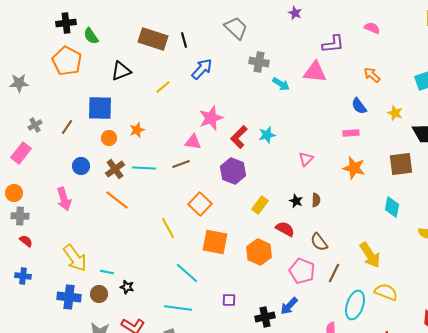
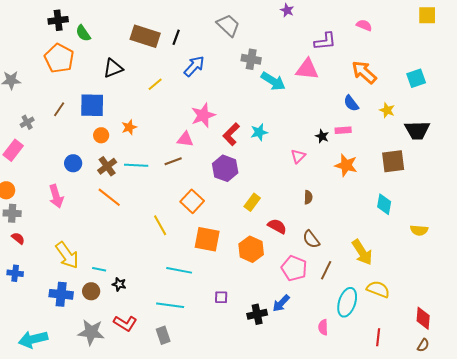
black line: (184, 40) -> (176, 37), turned 35
orange arrow: (372, 75) -> (364, 72), size x1.5
cyan arrow: (281, 84) -> (273, 81), size x1.4
brown line: (67, 127) -> (59, 109), moved
black star: (296, 201) -> (322, 136), moved
cyan line: (187, 273) -> (179, 270), turned -30

